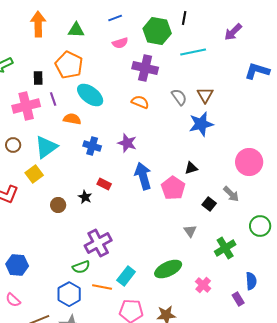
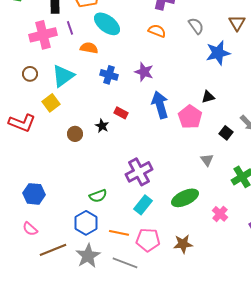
brown triangle: (205, 95) -> (237, 23), moved
purple cross: (98, 243) -> (139, 172), moved
orange line: (102, 287) -> (119, 233), moved

